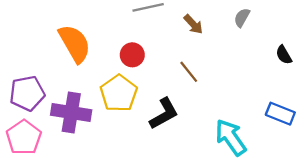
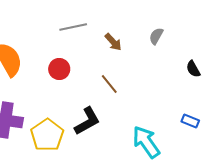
yellow pentagon: (119, 93) -> (47, 135), moved
blue rectangle: (280, 114) -> (190, 121), size x0.7

